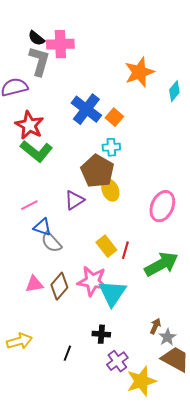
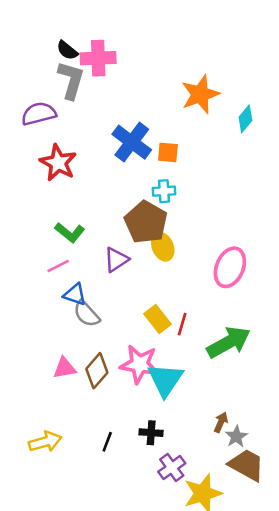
orange square: (114, 117) -> (168, 152), turned -36
green L-shape: (36, 151) -> (70, 232), moved, size x0.7
black line: (67, 353) -> (107, 442), moved

